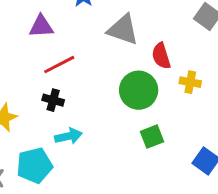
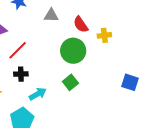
gray triangle: (123, 30) -> (51, 15), size x0.7
green square: (152, 137) -> (70, 82), moved

